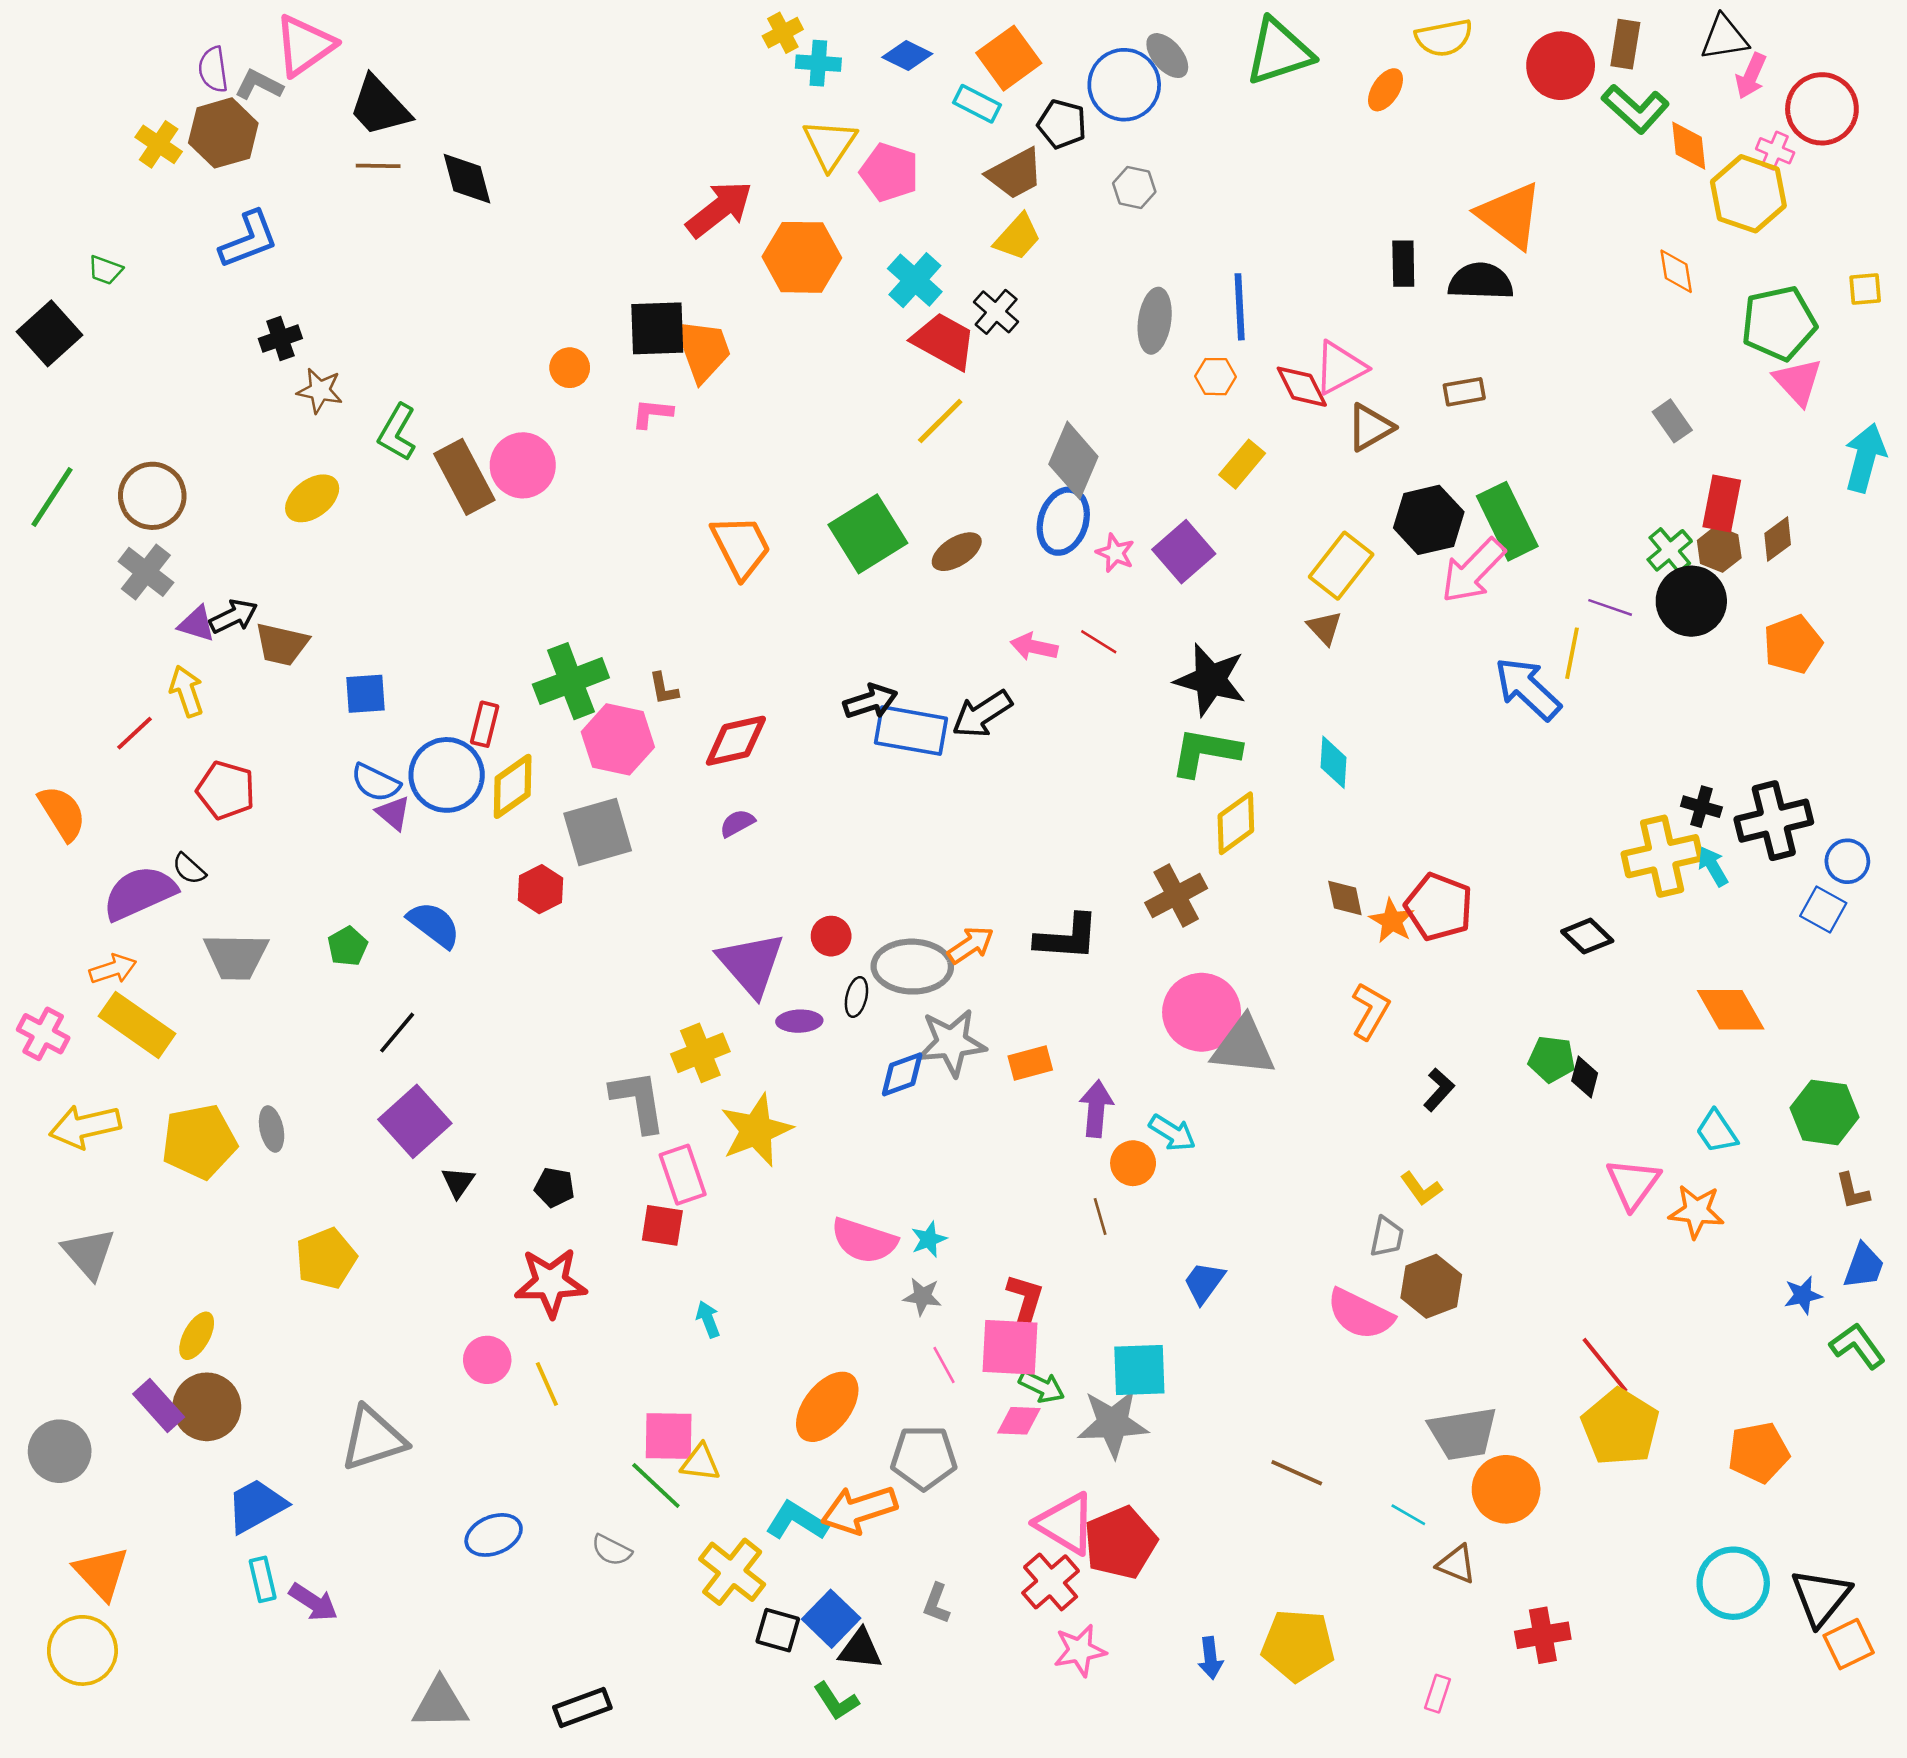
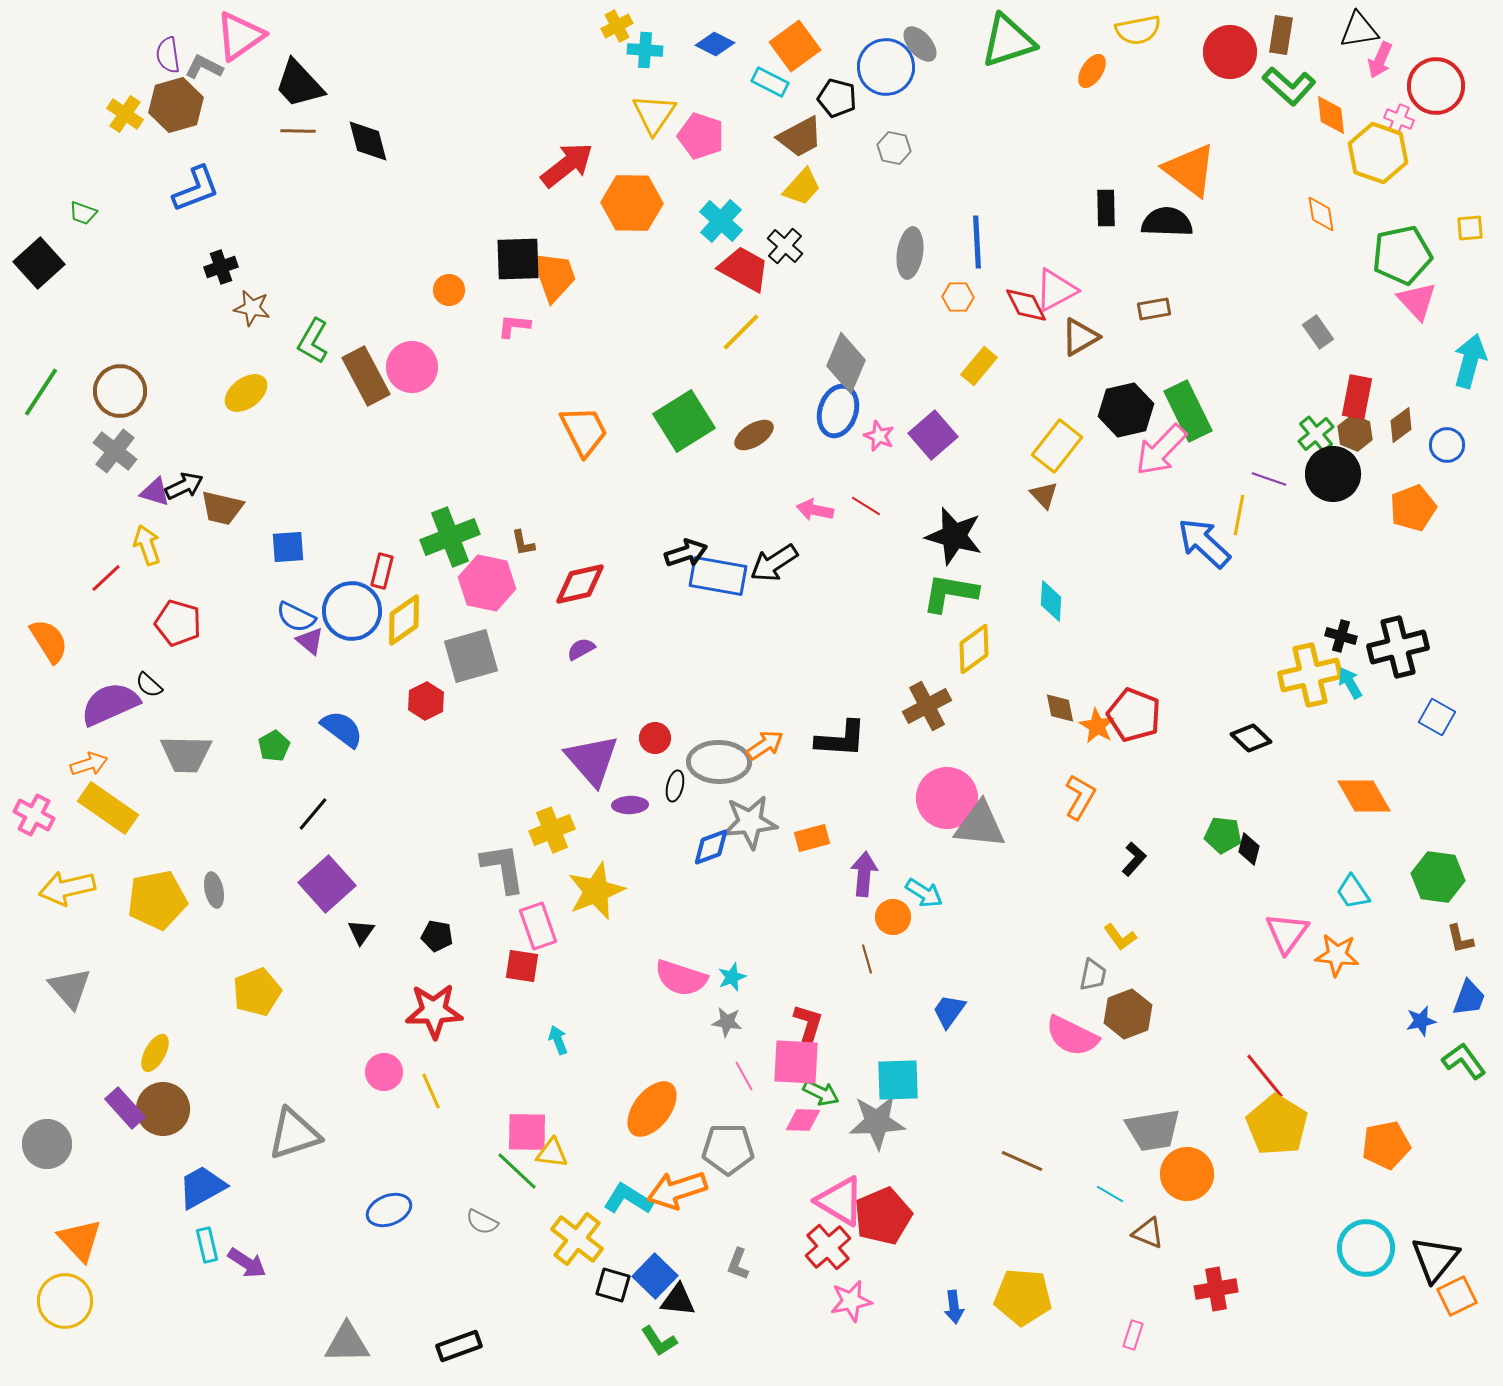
blue circle: (1847, 861) -> (1447, 445), moved

